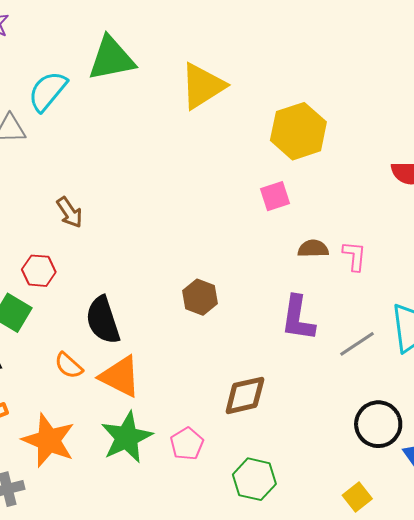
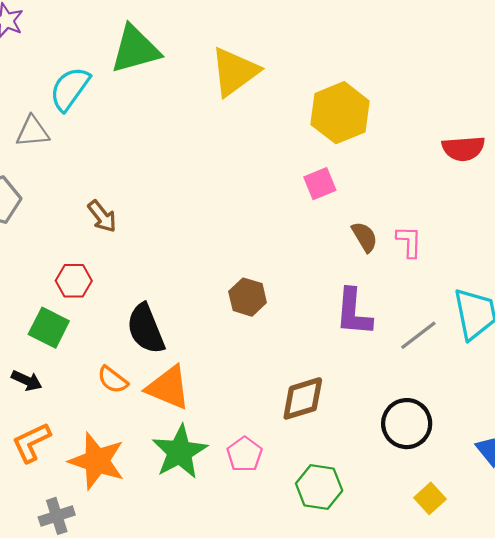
brown semicircle: (313, 249) -> (365, 237), turned 64
black circle: (378, 424) -> (407, 424), moved

